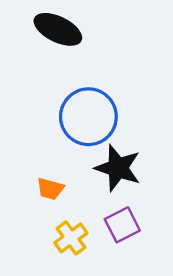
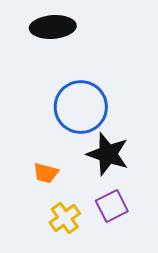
black ellipse: (58, 29) -> (53, 27), turned -30

